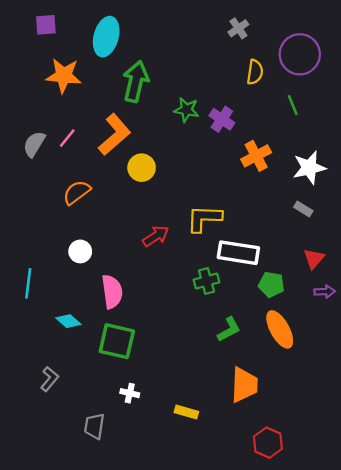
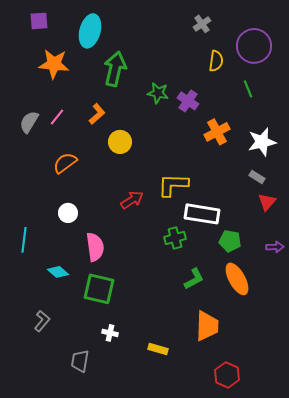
orange L-shape: (114, 135) -> (97, 114), size x0.6
red triangle: (314, 259) -> (267, 202), moved

